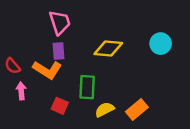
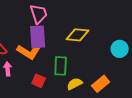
cyan circle: (161, 44) -> (120, 49), moved
purple rectangle: (59, 51) -> (38, 37), size x1.6

